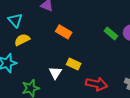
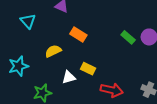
yellow semicircle: (22, 40) -> (53, 51), moved
white triangle: (55, 73) -> (69, 77), turned 40

